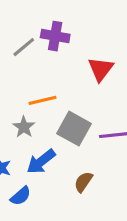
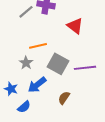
red triangle: (101, 69) -> (75, 26), turned -30

